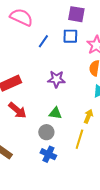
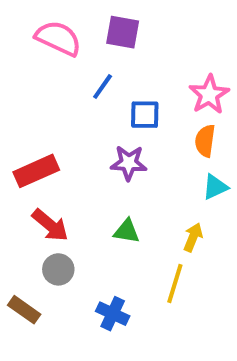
purple square: (76, 14) -> (123, 32), moved
blue square: (70, 36) -> (145, 115), moved
gray circle: (46, 132) -> (58, 269), moved

